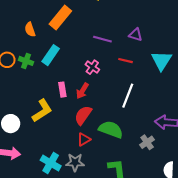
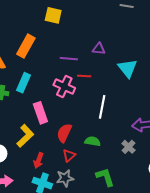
red line: (125, 61) -> (84, 76), moved
pink cross: (92, 67) -> (64, 87), size x1.5
pink rectangle: (62, 90) -> (40, 113), size x1.5
red arrow: (82, 91) -> (38, 160), moved
green semicircle: (111, 130) -> (93, 141), size x0.7

